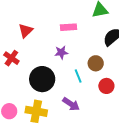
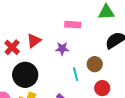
red triangle: (26, 31) -> (34, 41), moved
black circle: (42, 79) -> (25, 75), moved

